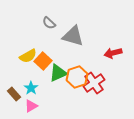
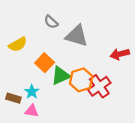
yellow semicircle: (28, 56) -> (18, 44), moved
brown rectangle: (14, 94) -> (13, 98), turned -32
pink triangle: (31, 106) -> (32, 111), turned 40

